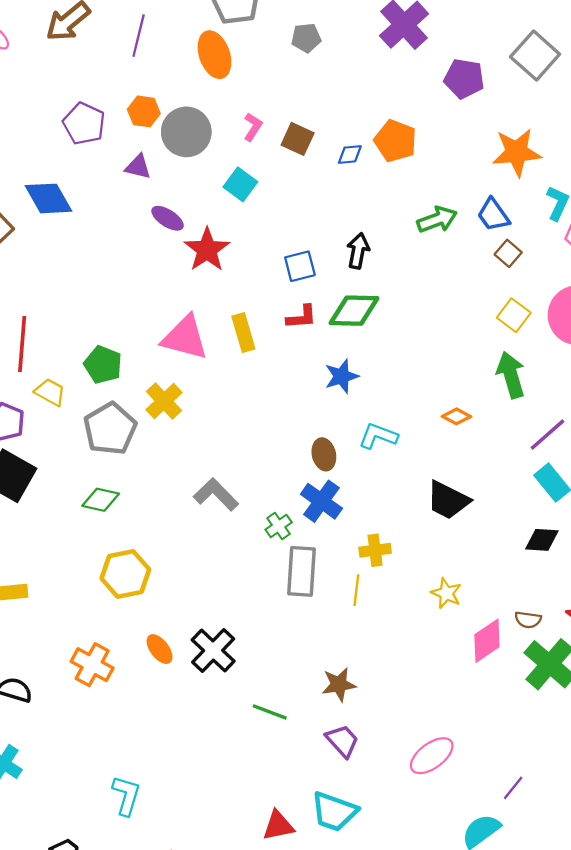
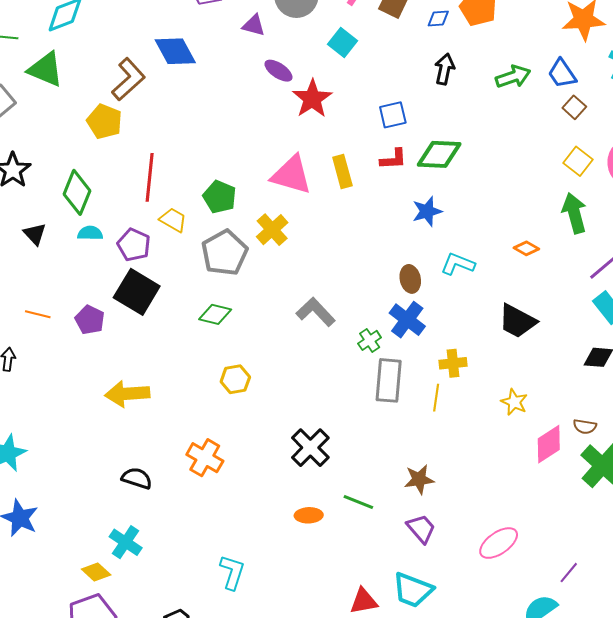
black arrow: (358, 251) -> (445, 69), moved
yellow hexagon: (125, 574) -> (235, 379), size x0.7
orange ellipse: (160, 649) -> (309, 515), moved, turned -56

